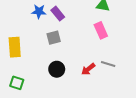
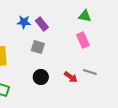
gray square: (54, 38) -> (38, 47), turned 32
red arrow: (88, 69) -> (71, 77), turned -104

